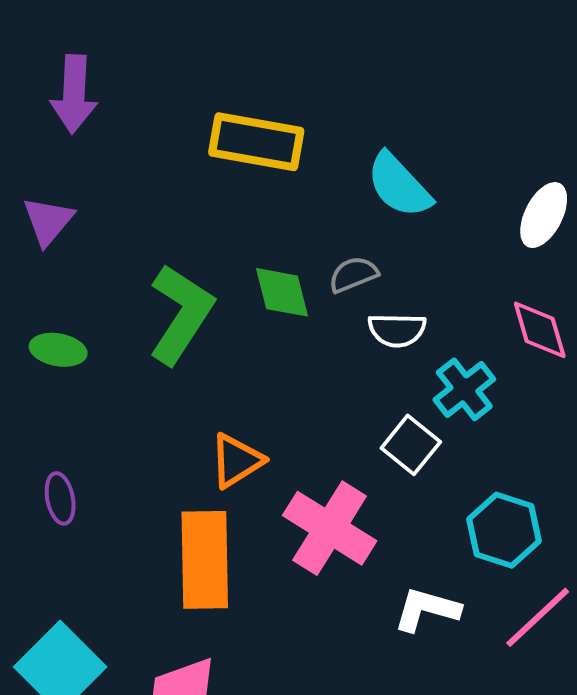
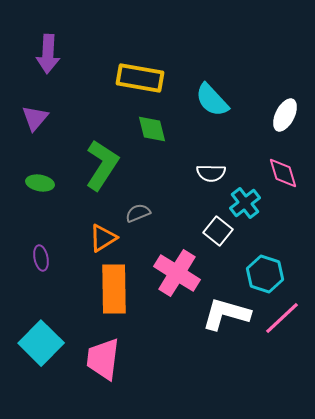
gray semicircle: (353, 274) -> (138, 213), moved
green diamond: (282, 292) -> (152, 129), moved
orange triangle: (236, 461) -> (103, 238), moved
white L-shape: (427, 609) -> (226, 314), size x1.4

